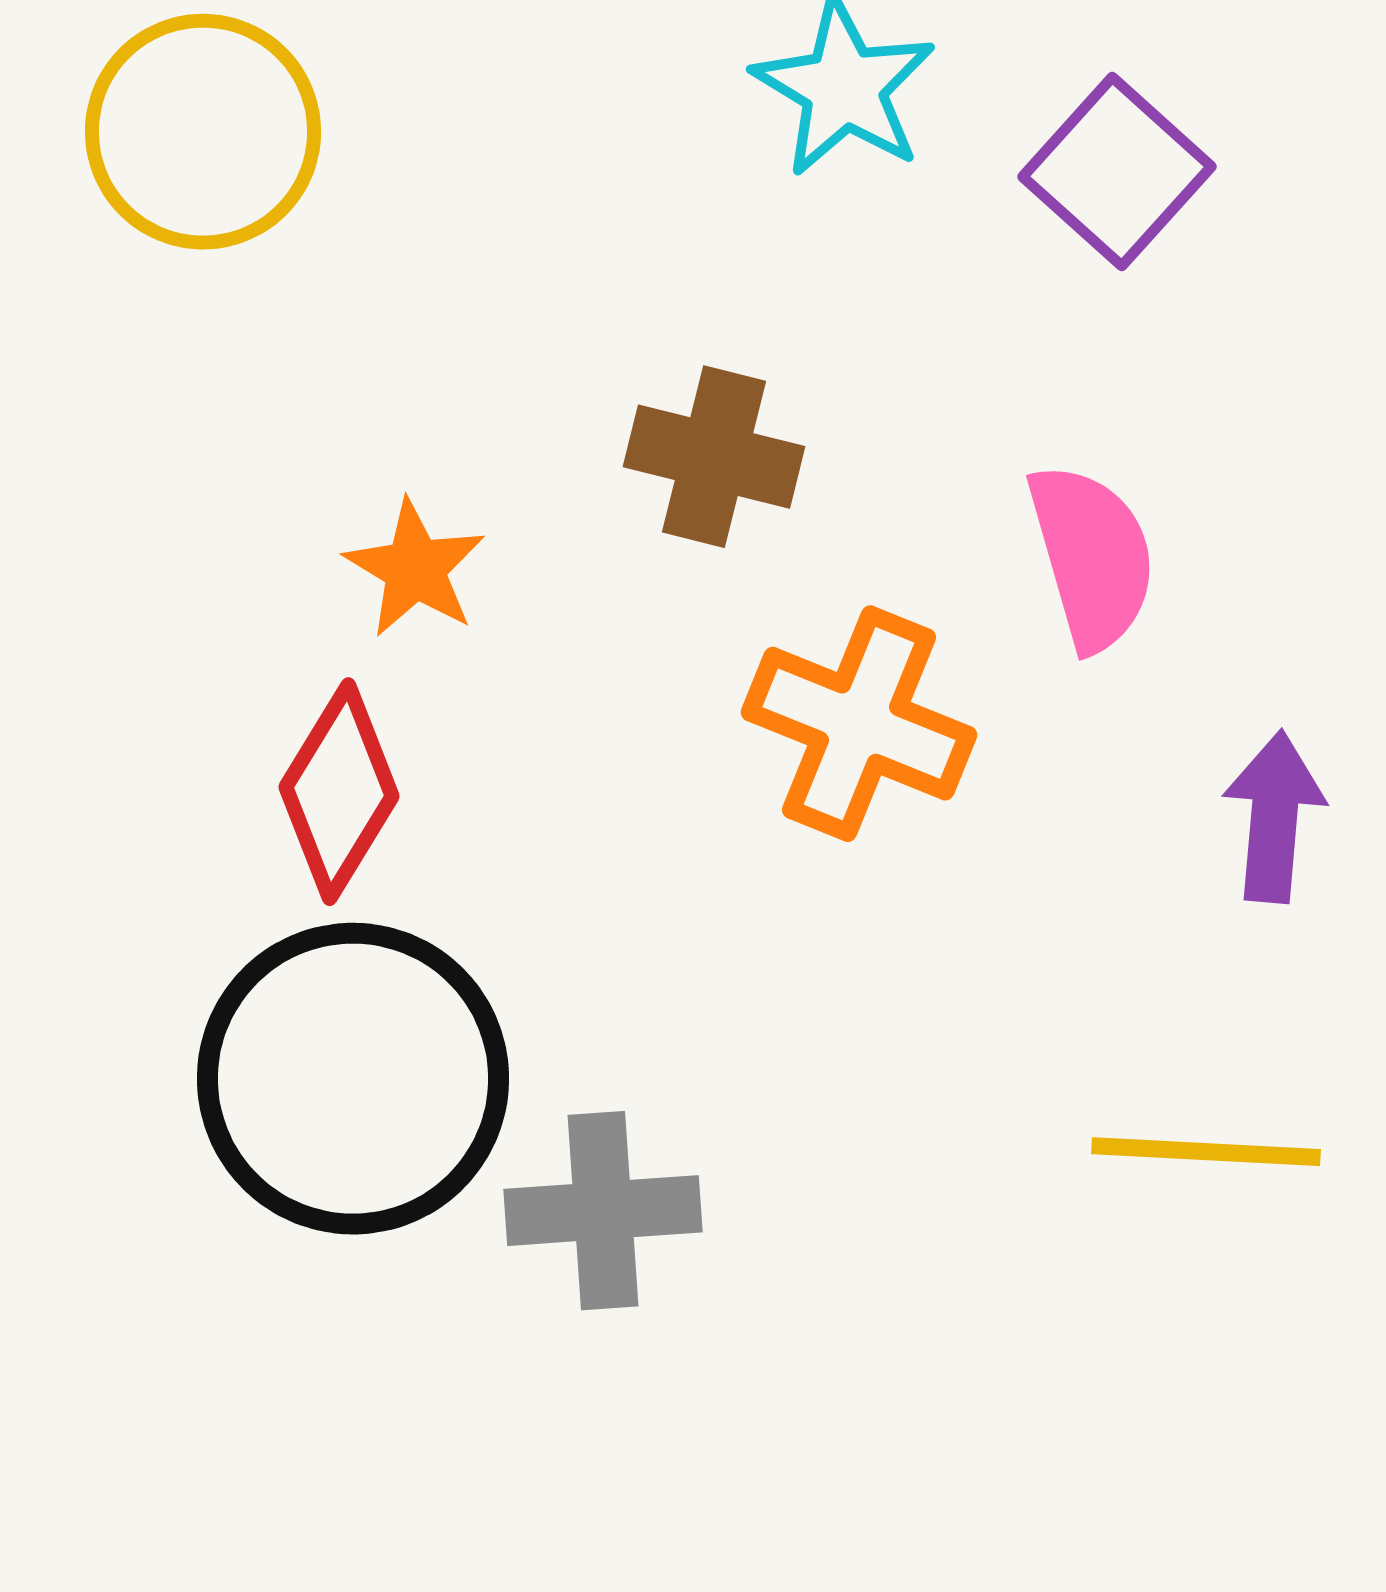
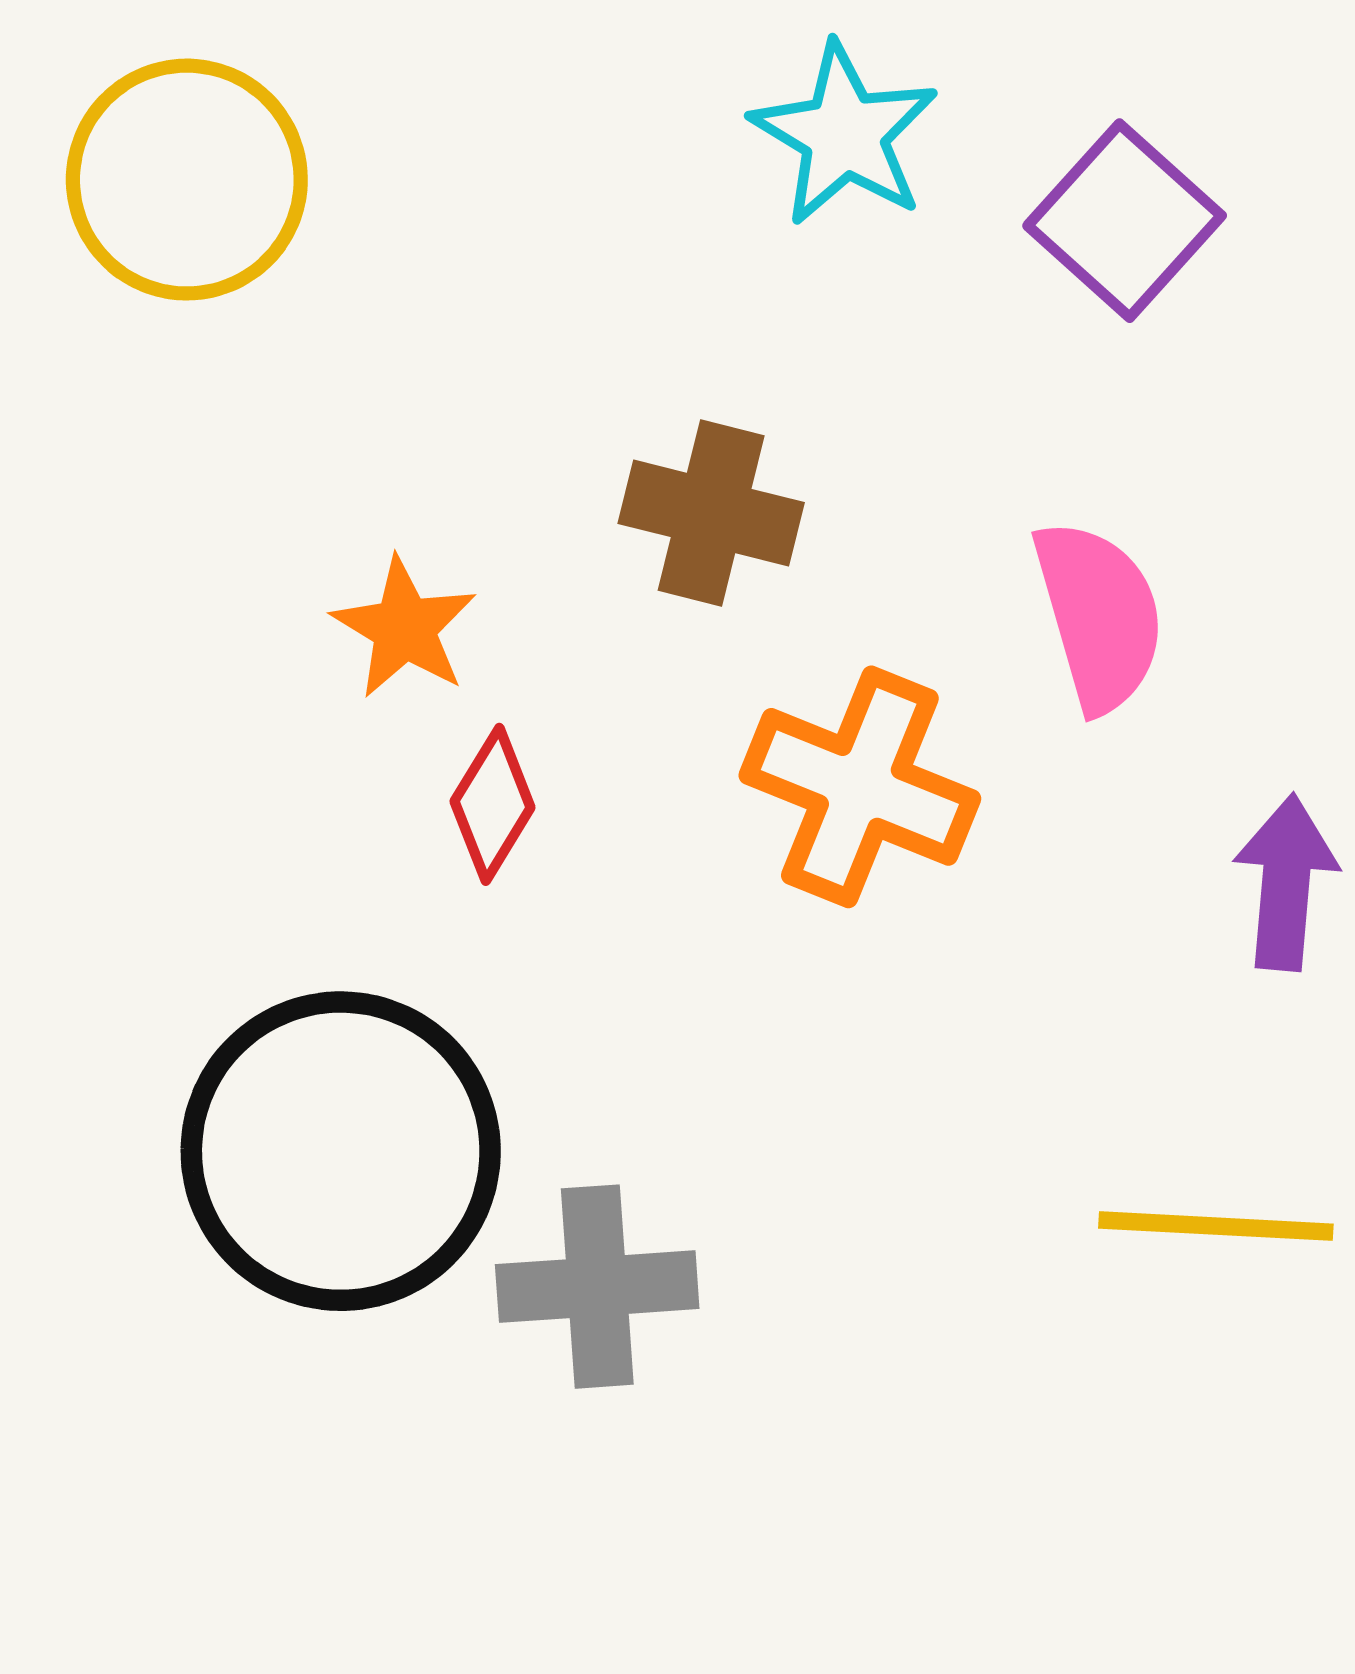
red diamond: (339, 792) -> (493, 804), moved, size x0.7

